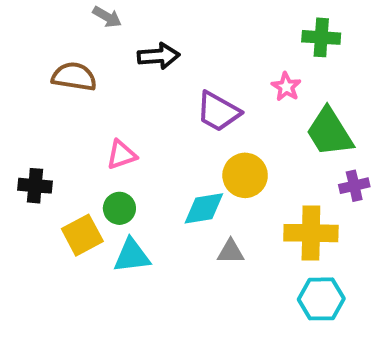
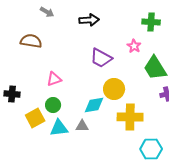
black arrow: (159, 56) -> (89, 20), moved
yellow cross: (311, 233) -> (130, 117), moved
gray triangle: (231, 252) -> (82, 126), moved

